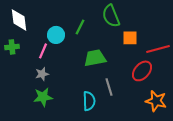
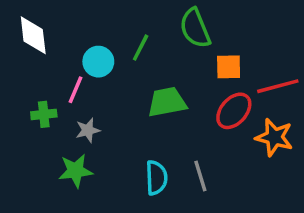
green cross: (12, 47) -> (44, 114), moved
red ellipse: (142, 71) -> (234, 111), moved
gray star: (42, 74) -> (88, 130), moved
gray line: (109, 87) -> (200, 176), moved
orange star: (156, 101) -> (274, 137), moved

